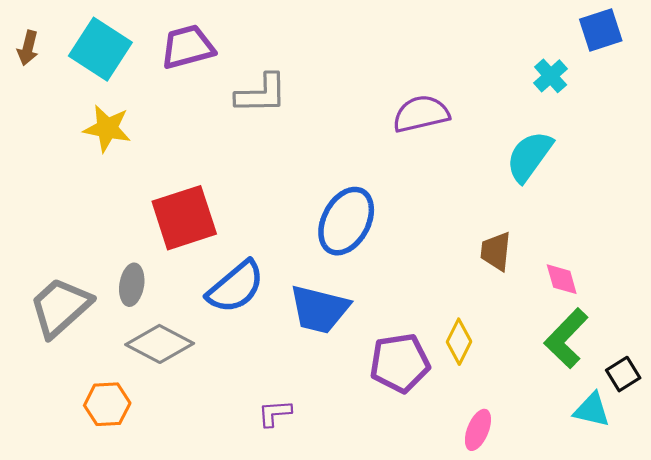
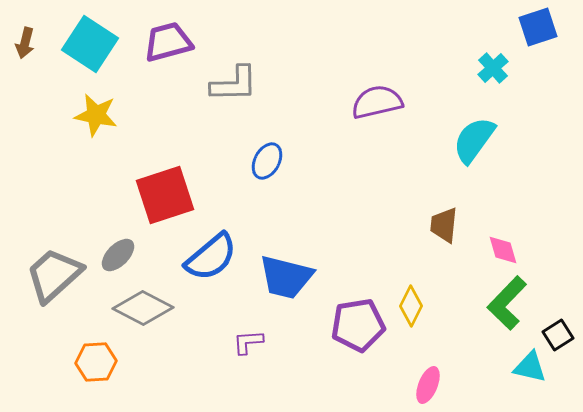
blue ellipse: (346, 221) -> (267, 161), moved, size x0.6
gray ellipse: (132, 285) -> (118, 255), turned 36
purple L-shape: (275, 413) -> (248, 342), moved

